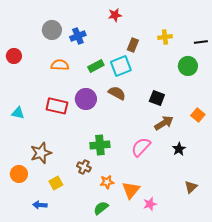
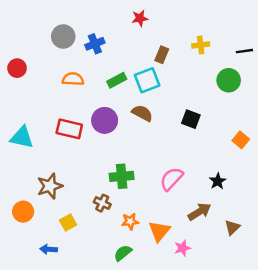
cyan triangle: (18, 113) -> (22, 137), size x1.5
brown arrow: (164, 123) -> (199, 212), moved

